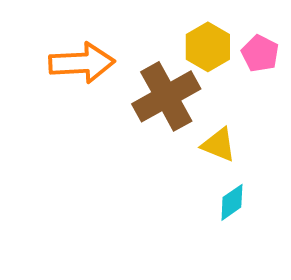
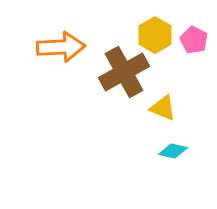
cyan diamond: (232, 202) -> (173, 151), turned 48

